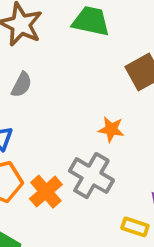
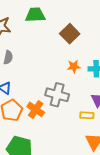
orange star: (111, 129) -> (74, 67), moved

